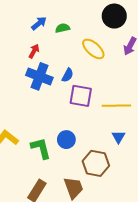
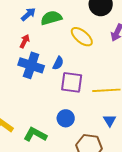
green semicircle: (63, 28) -> (51, 18), size x1.5
blue circle: (66, 140) -> (66, 118), moved
green L-shape: (41, 148) -> (35, 135), turned -45

